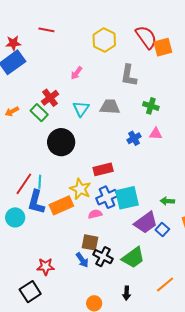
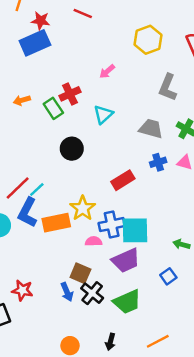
gray trapezoid: (110, 107) -> (151, 129), moved
black circle: (61, 142) -> (72, 149), size x0.7
red rectangle: (103, 169) -> (123, 180), moved, turned -30
cyan line: (40, 182) -> (37, 190), turned 32
purple trapezoid: (146, 223) -> (126, 260), moved

